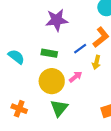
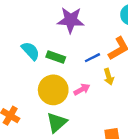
cyan semicircle: (16, 57) -> (30, 51), moved
yellow arrow: (96, 62) -> (109, 77), turned -40

